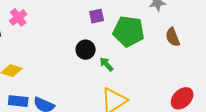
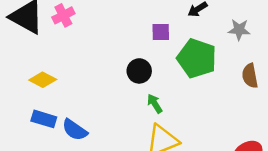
green arrow: (106, 64) -> (155, 104), moved

